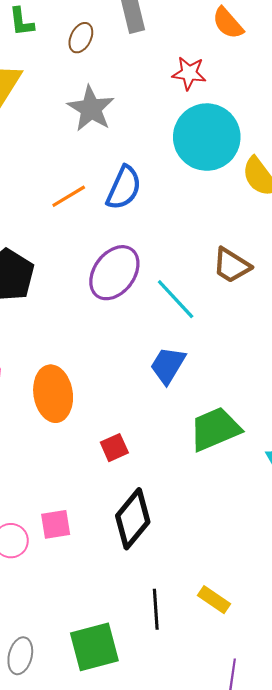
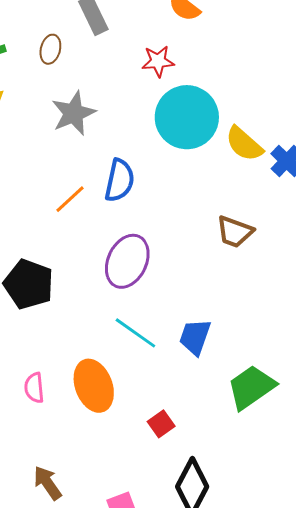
gray star: (91, 109) -> (74, 113), turned 30
cyan line: (176, 299) -> (135, 333), moved

